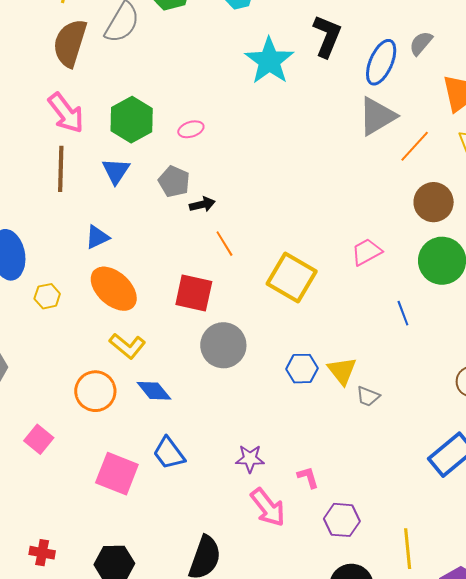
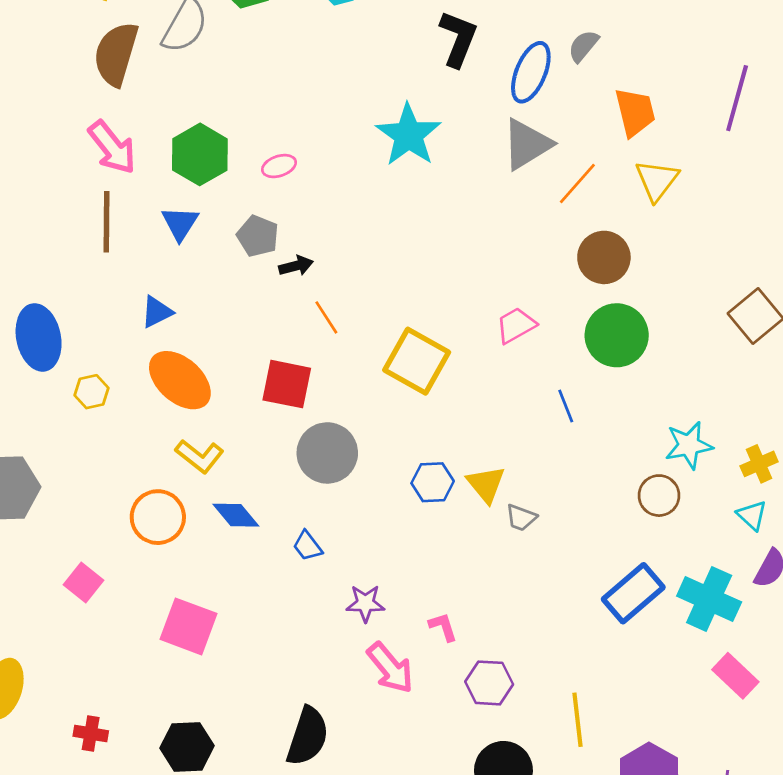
cyan star: (269, 61) -> (409, 135), moved
blue trapezoid: (169, 453) -> (307, 546), moved, size x0.7

